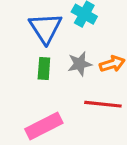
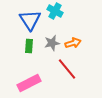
red line: (103, 104) -> (67, 69), turned 45

